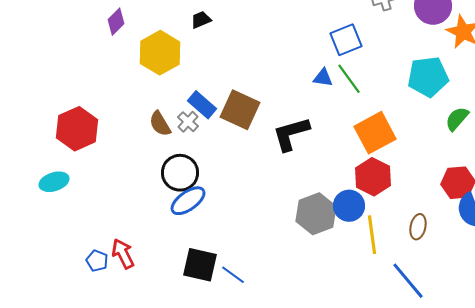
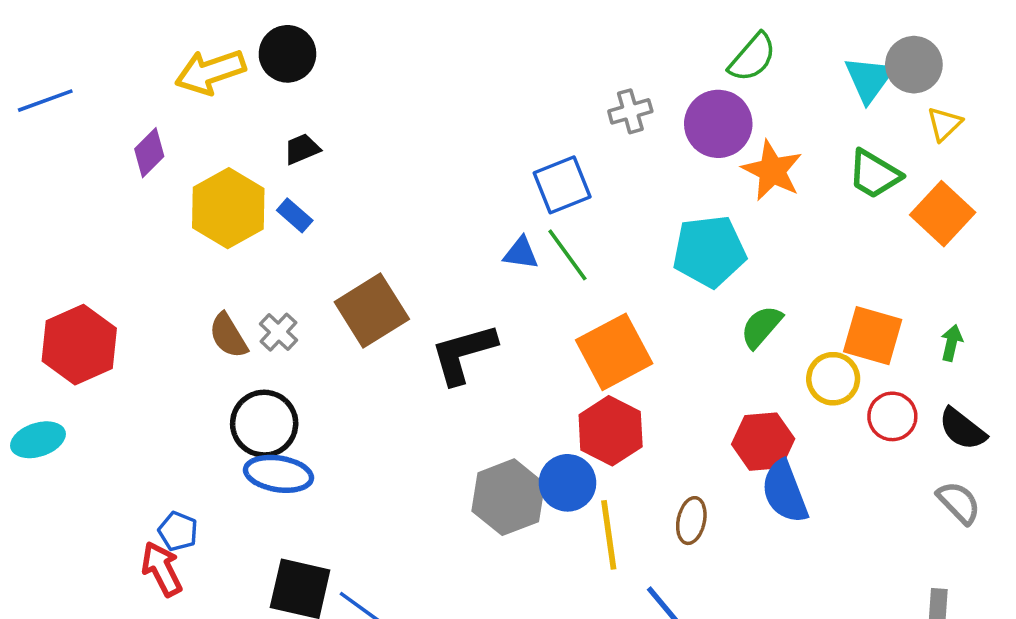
blue rectangle: (202, 105) -> (295, 215), moved, size x0.7
brown square: (240, 110) -> (372, 311), turned 33
blue ellipse: (188, 201) -> (279, 474), turned 45
blue pentagon: (97, 261) -> (178, 531), moved

